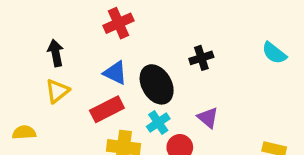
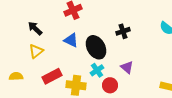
black arrow: (56, 53) -> (35, 28), turned -35
red rectangle: (107, 109) -> (52, 76), moved

